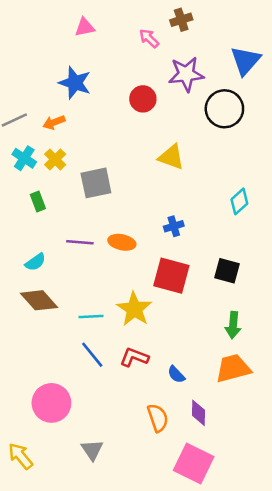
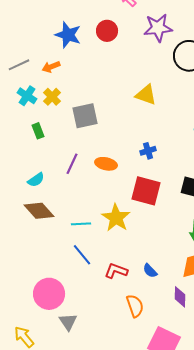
red circle: (143, 99) -> (107, 31), moved
purple line: (80, 242) -> (72, 164), turned -70
red L-shape: (134, 357) -> (116, 271), moved
purple diamond: (199, 413) -> (180, 297), moved
gray triangle: (92, 450) -> (68, 322), moved

